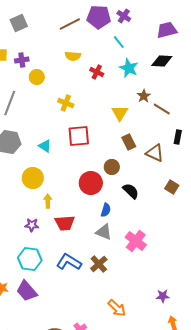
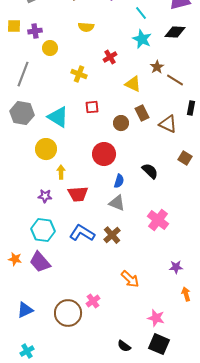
cyan line: (119, 42) -> (141, 13), moved
red cross: (97, 72) -> (110, 57), moved, turned 32
yellow triangle: (120, 113) -> (133, 84), turned -36
red square: (79, 136) -> (92, 107), size x0.6
cyan triangle: (45, 146) -> (58, 117), size x1.6
brown circle: (112, 167) -> (121, 123), moved
black semicircle: (131, 191) -> (150, 171), moved
pink cross: (136, 241) -> (158, 220), moved

